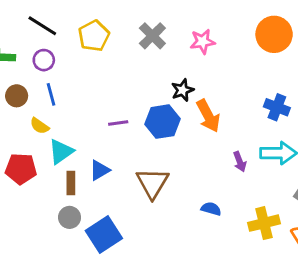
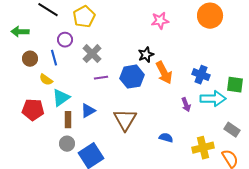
gray cross: (152, 36) -> (92, 54), moved
purple circle: (44, 60) -> (65, 40), moved
blue cross: (277, 107) -> (201, 75), moved

